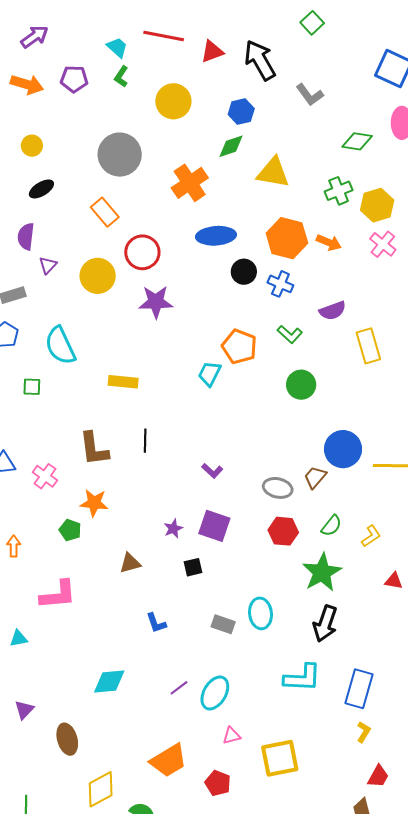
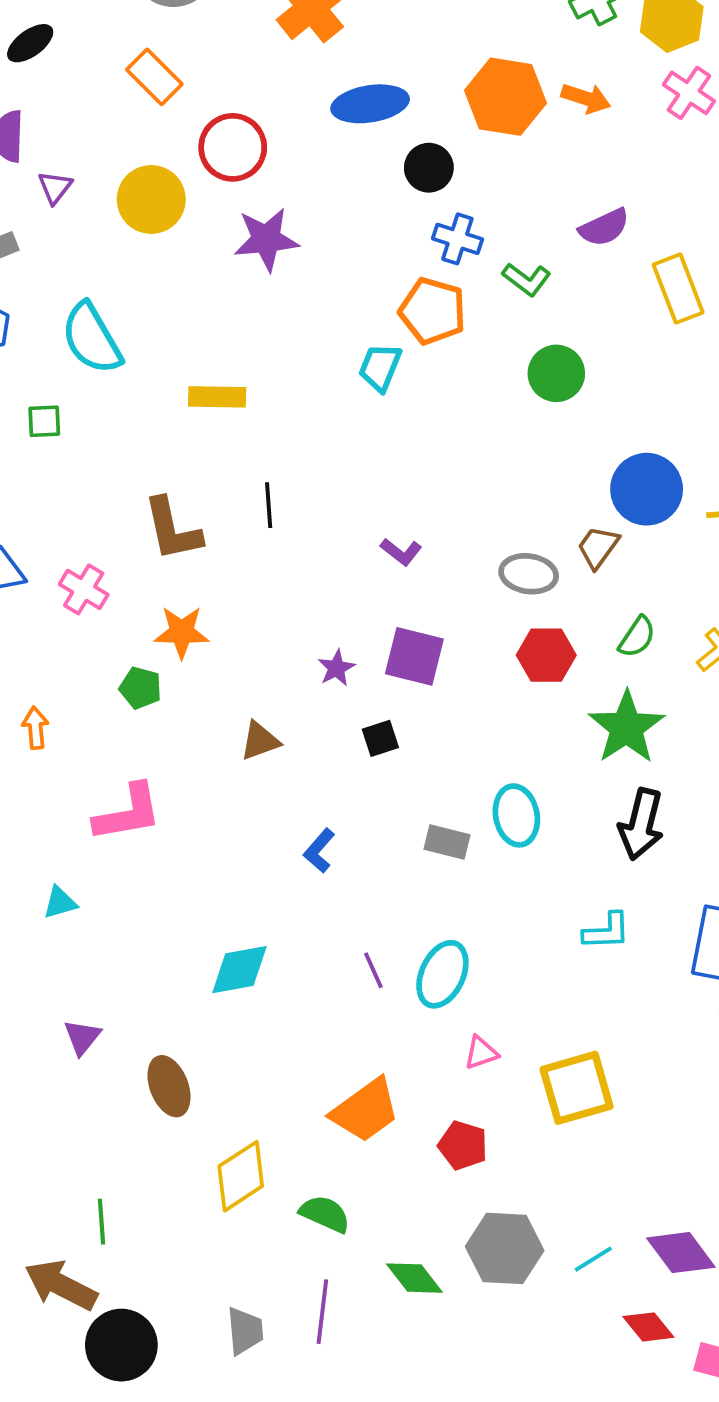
blue cross: (280, 284) -> (457, 239), moved
blue L-shape: (156, 623) -> (319, 851), turned 65
cyan L-shape: (302, 678) -> (607, 931), size x0.7
purple line: (179, 688) -> (373, 970), turned -72

